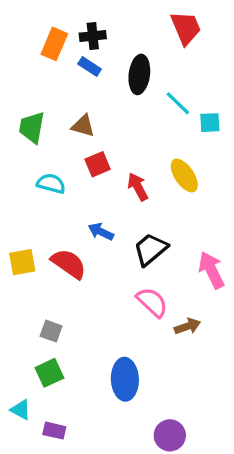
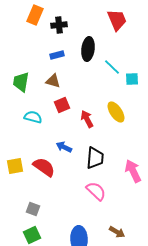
orange rectangle: (54, 44) -> (35, 15), moved
blue rectangle: (90, 66) -> (57, 55), moved, turned -48
black trapezoid: (151, 249) -> (95, 158), turned 135
brown arrow: (187, 326) -> (117, 232), moved, turned 49

